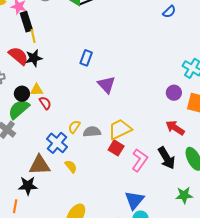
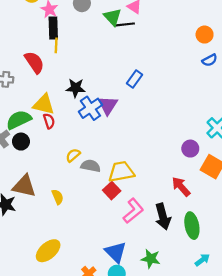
black star: (34, 58) -> (76, 88), moved
blue rectangle: (86, 58) -> (134, 79), moved
purple triangle: (106, 85) -> (108, 105), moved
yellow triangle: (37, 90) -> (44, 104), size x1.5
black circle: (22, 94) -> (21, 142), moved
blue cross: (57, 143) -> (90, 108), moved
green star: (184, 195) -> (151, 259), moved
blue triangle: (134, 200) -> (116, 252), turned -40

